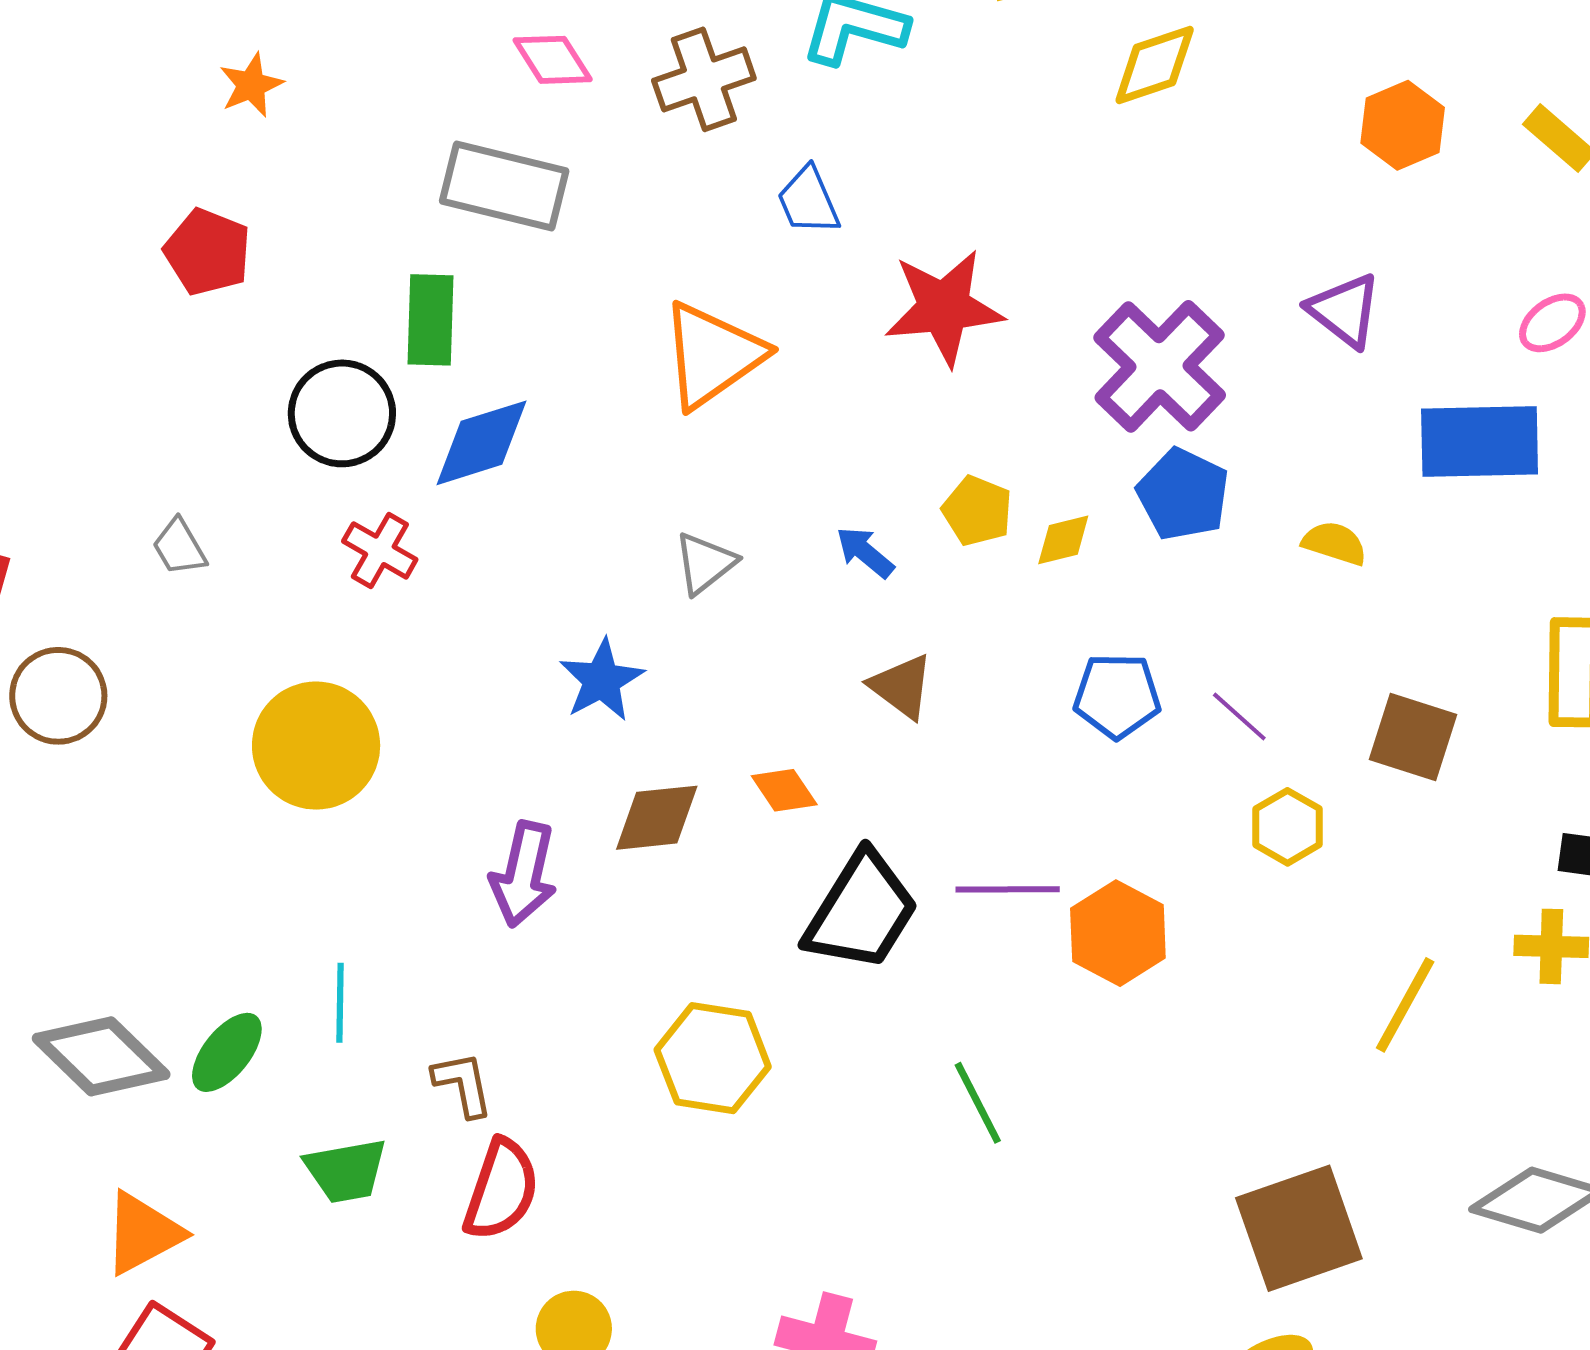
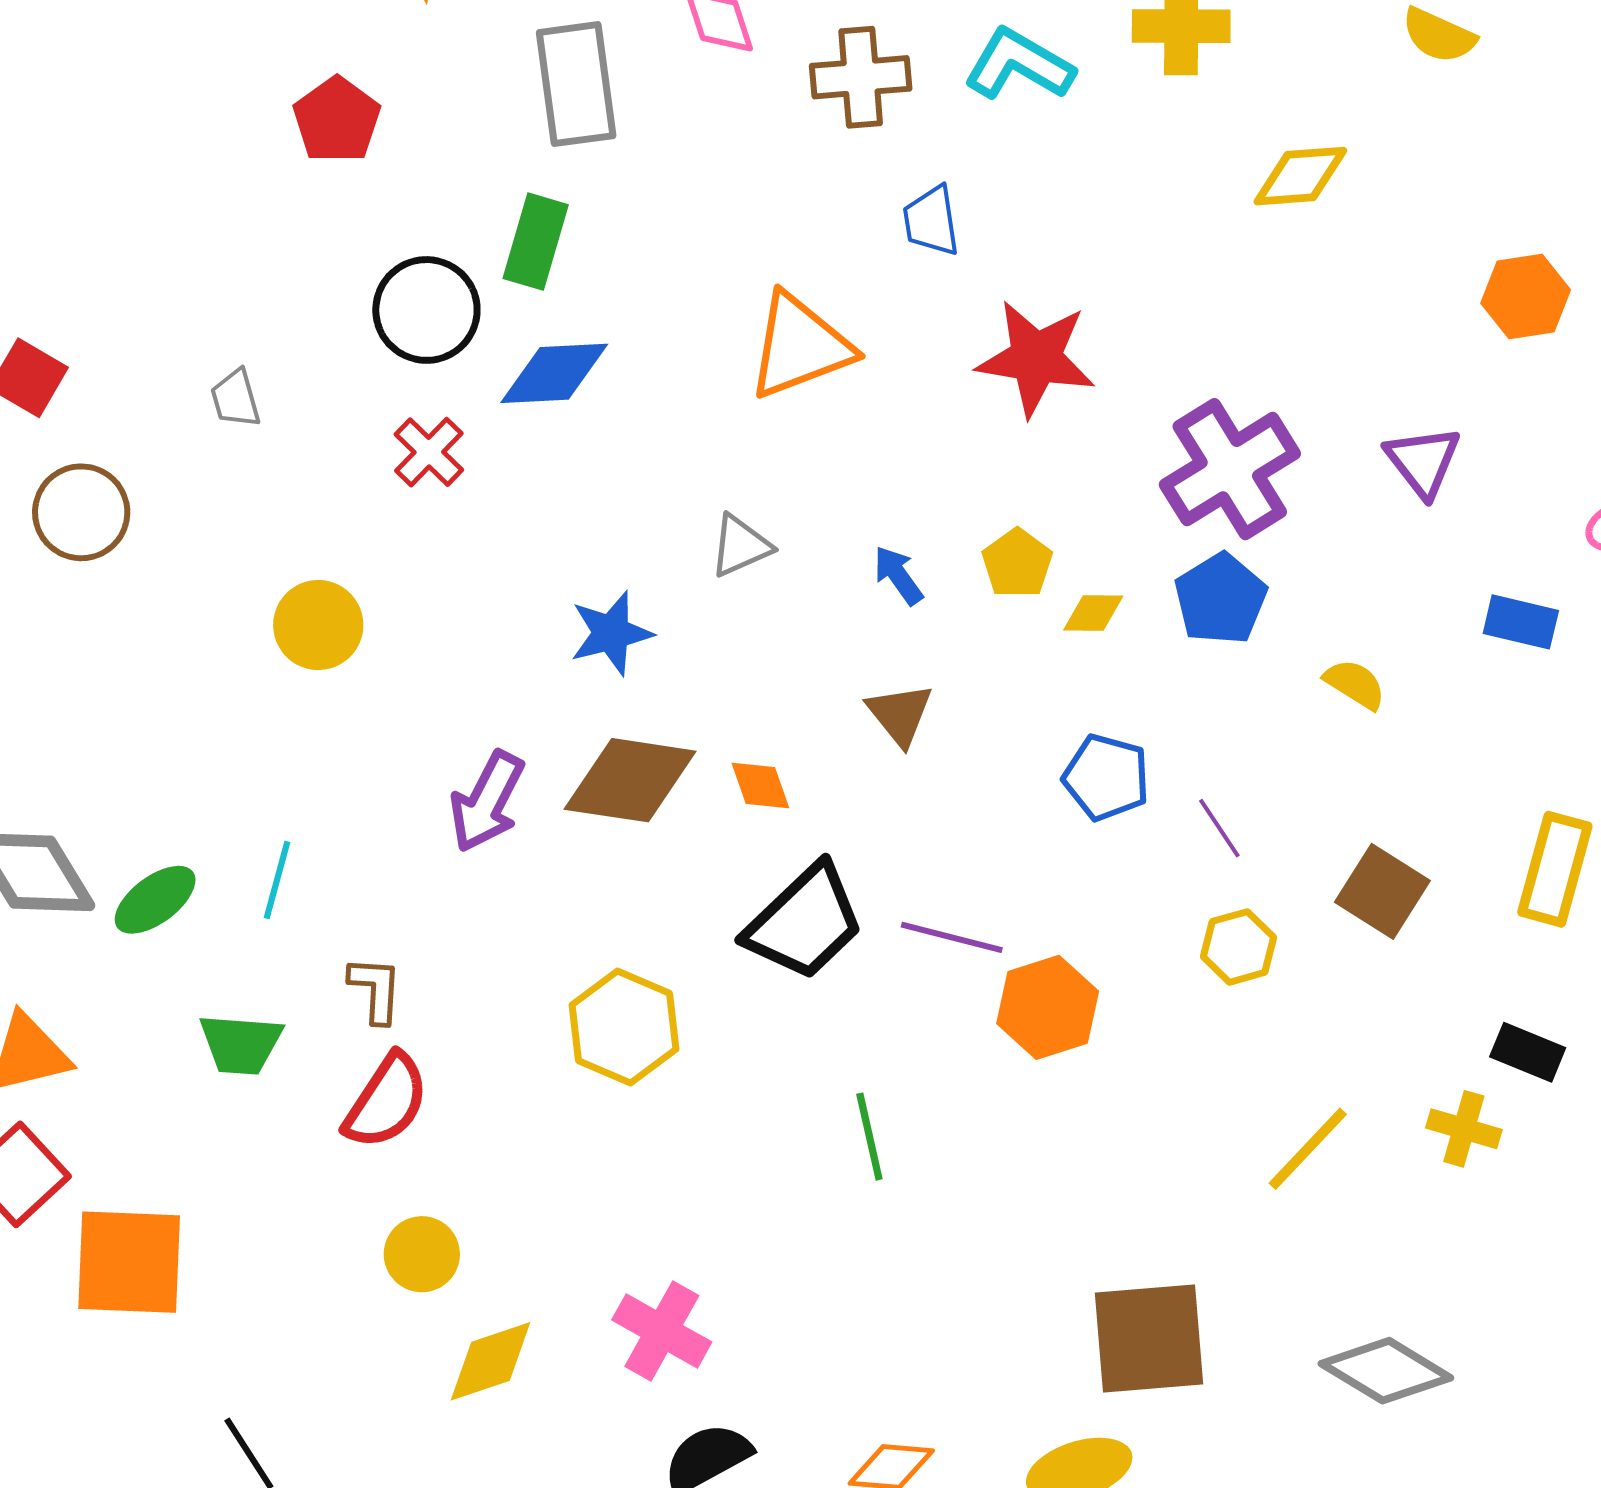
gray rectangle: (504, 186) -> (576, 84), moved, turned 54
blue rectangle: (1480, 441) -> (1521, 622), size x0.6
yellow circle: (316, 746) -> (318, 625), size x0.7
brown diamond: (657, 818) -> (630, 780), size x1.4

